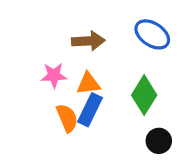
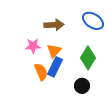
orange triangle: (88, 84) -> (54, 51), turned -42
black circle: (159, 141) -> (82, 86), moved

